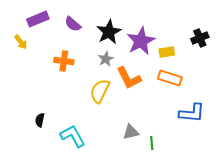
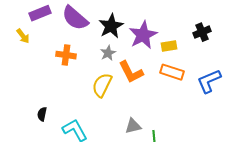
purple semicircle: (73, 24) -> (75, 18), size x1.6
blue L-shape: (192, 113) -> (209, 81), moved, turned 152

